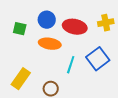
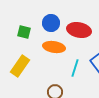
yellow rectangle: (21, 79) -> (20, 66), moved

